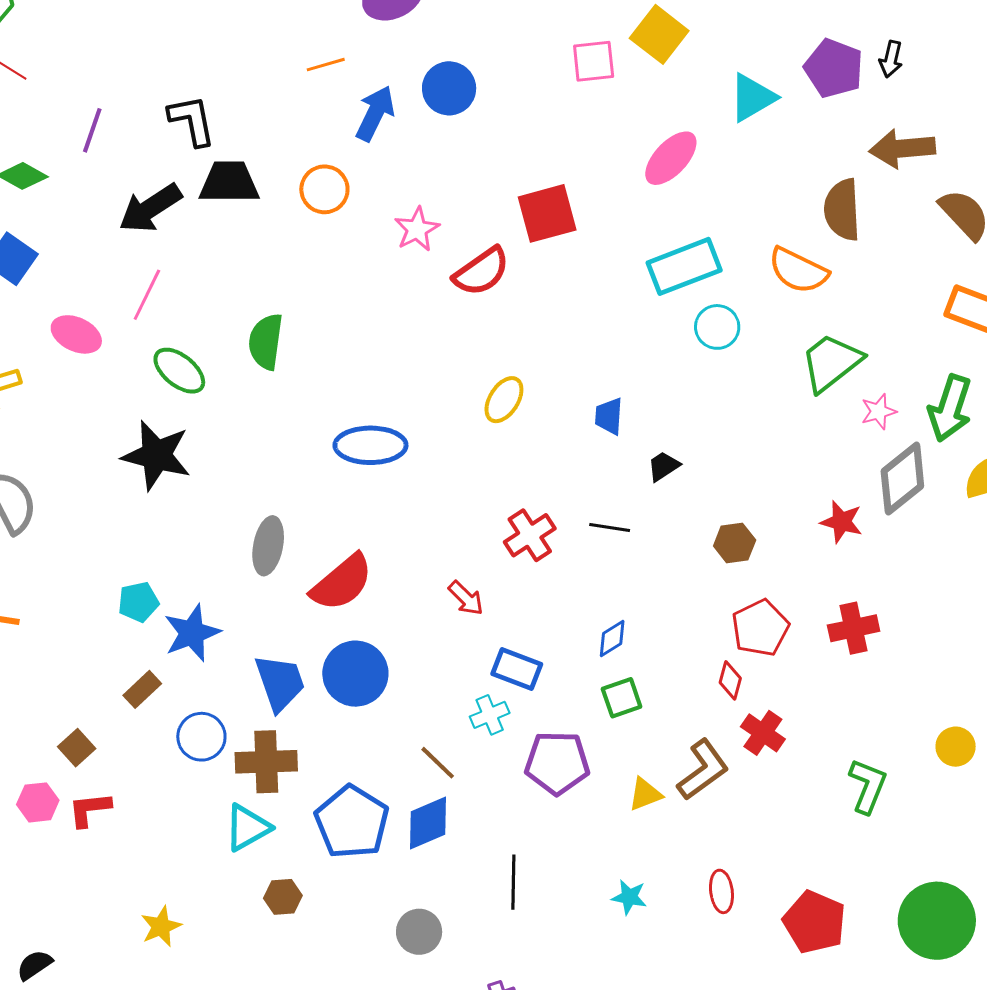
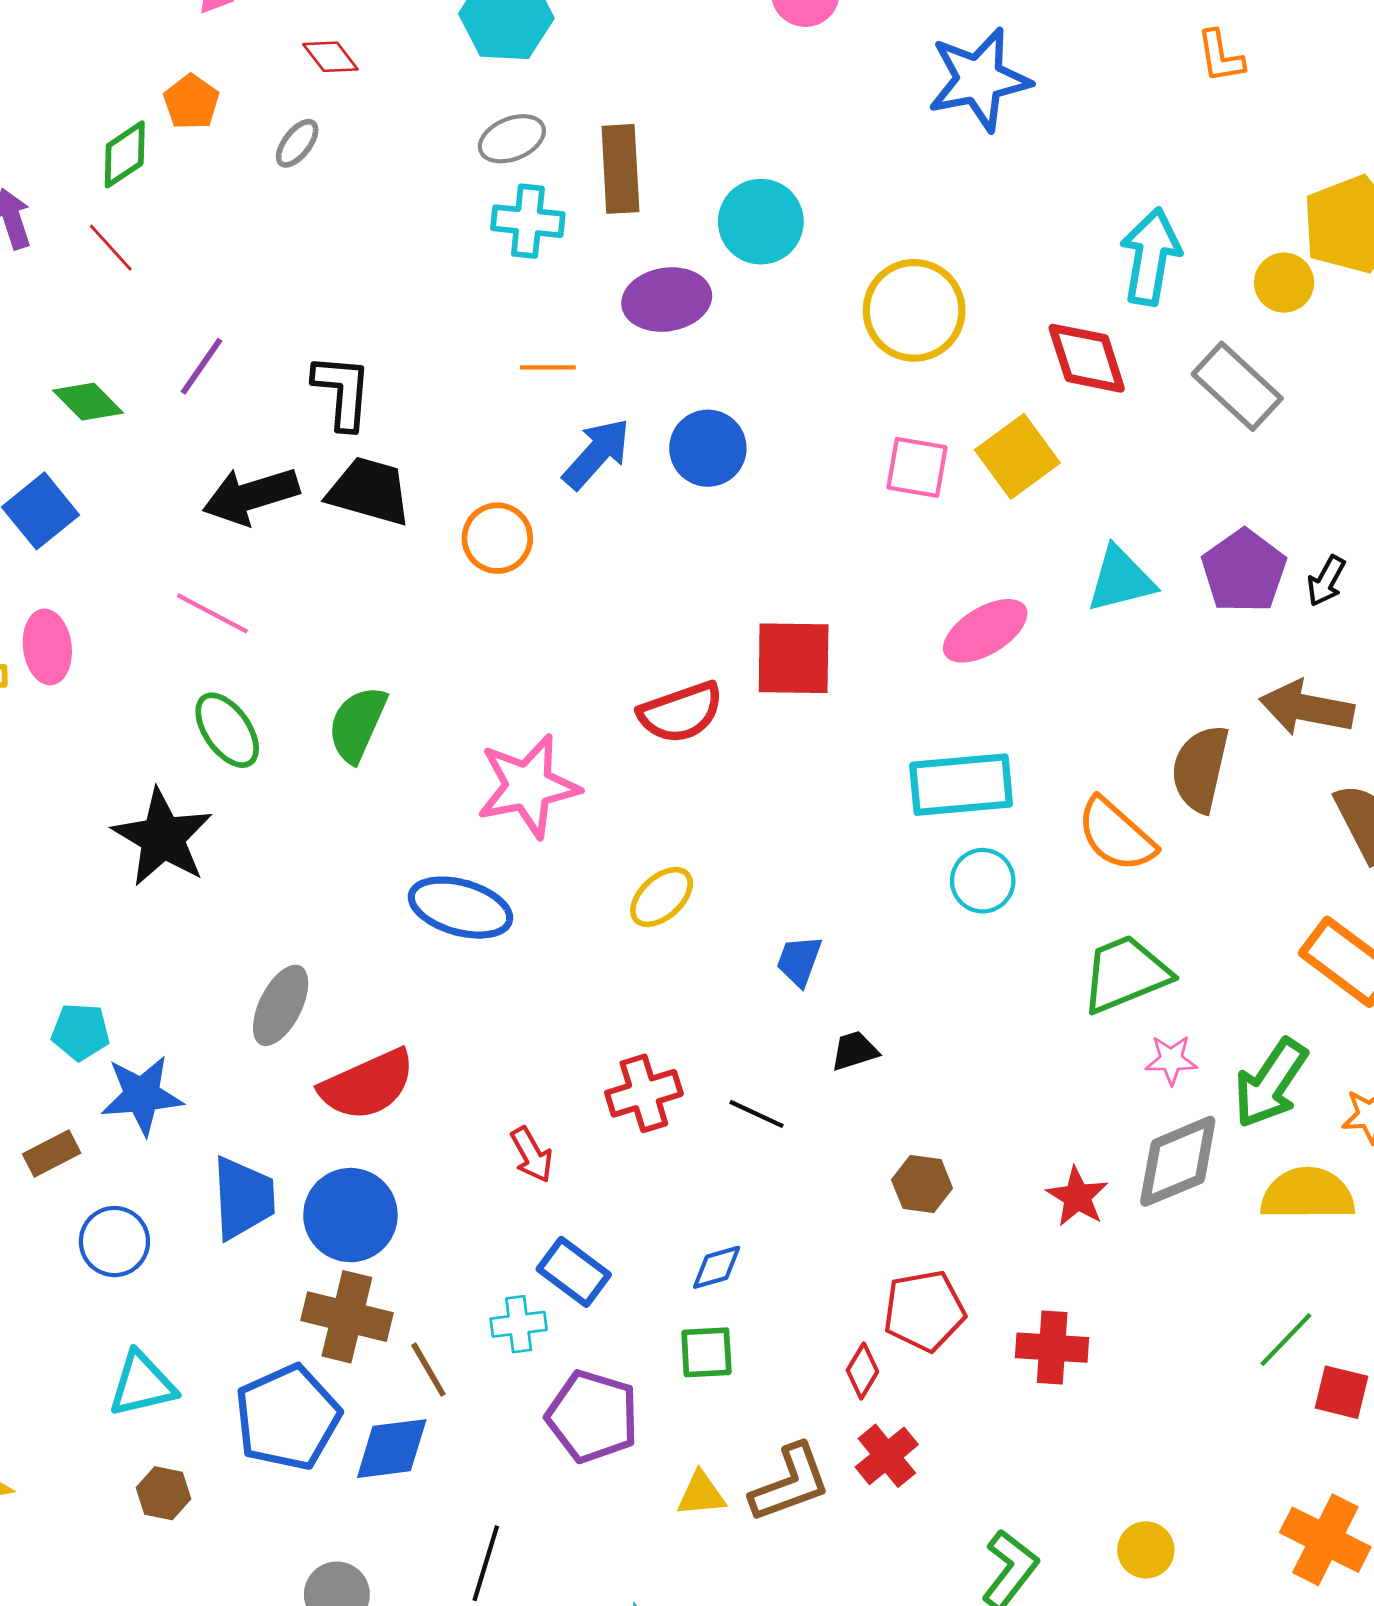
pink star: (417, 229) -> (528, 786), moved, size x1.6
pink line: (147, 295) -> (212, 613), turned 76
pink ellipse: (76, 334) -> (47, 647), moved, turned 42
brown cross: (266, 762) -> (347, 1317), moved

